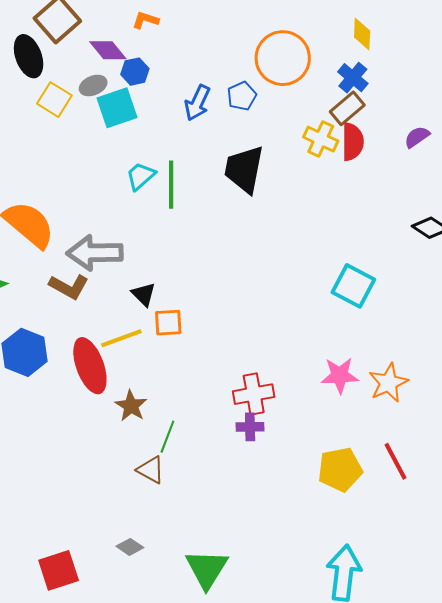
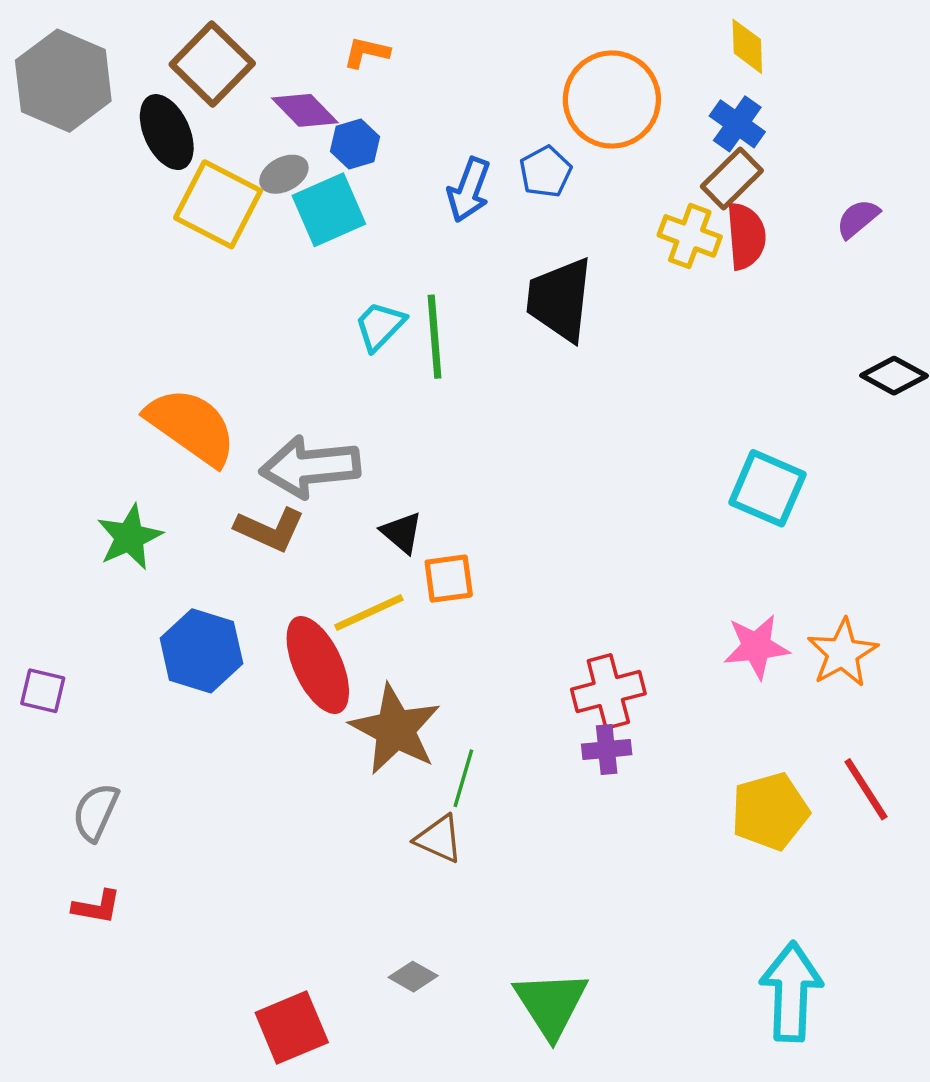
yellow square: (54, 100) -> (218, 204), size x1.4
brown star: (131, 406) -> (395, 729), size x1.6

